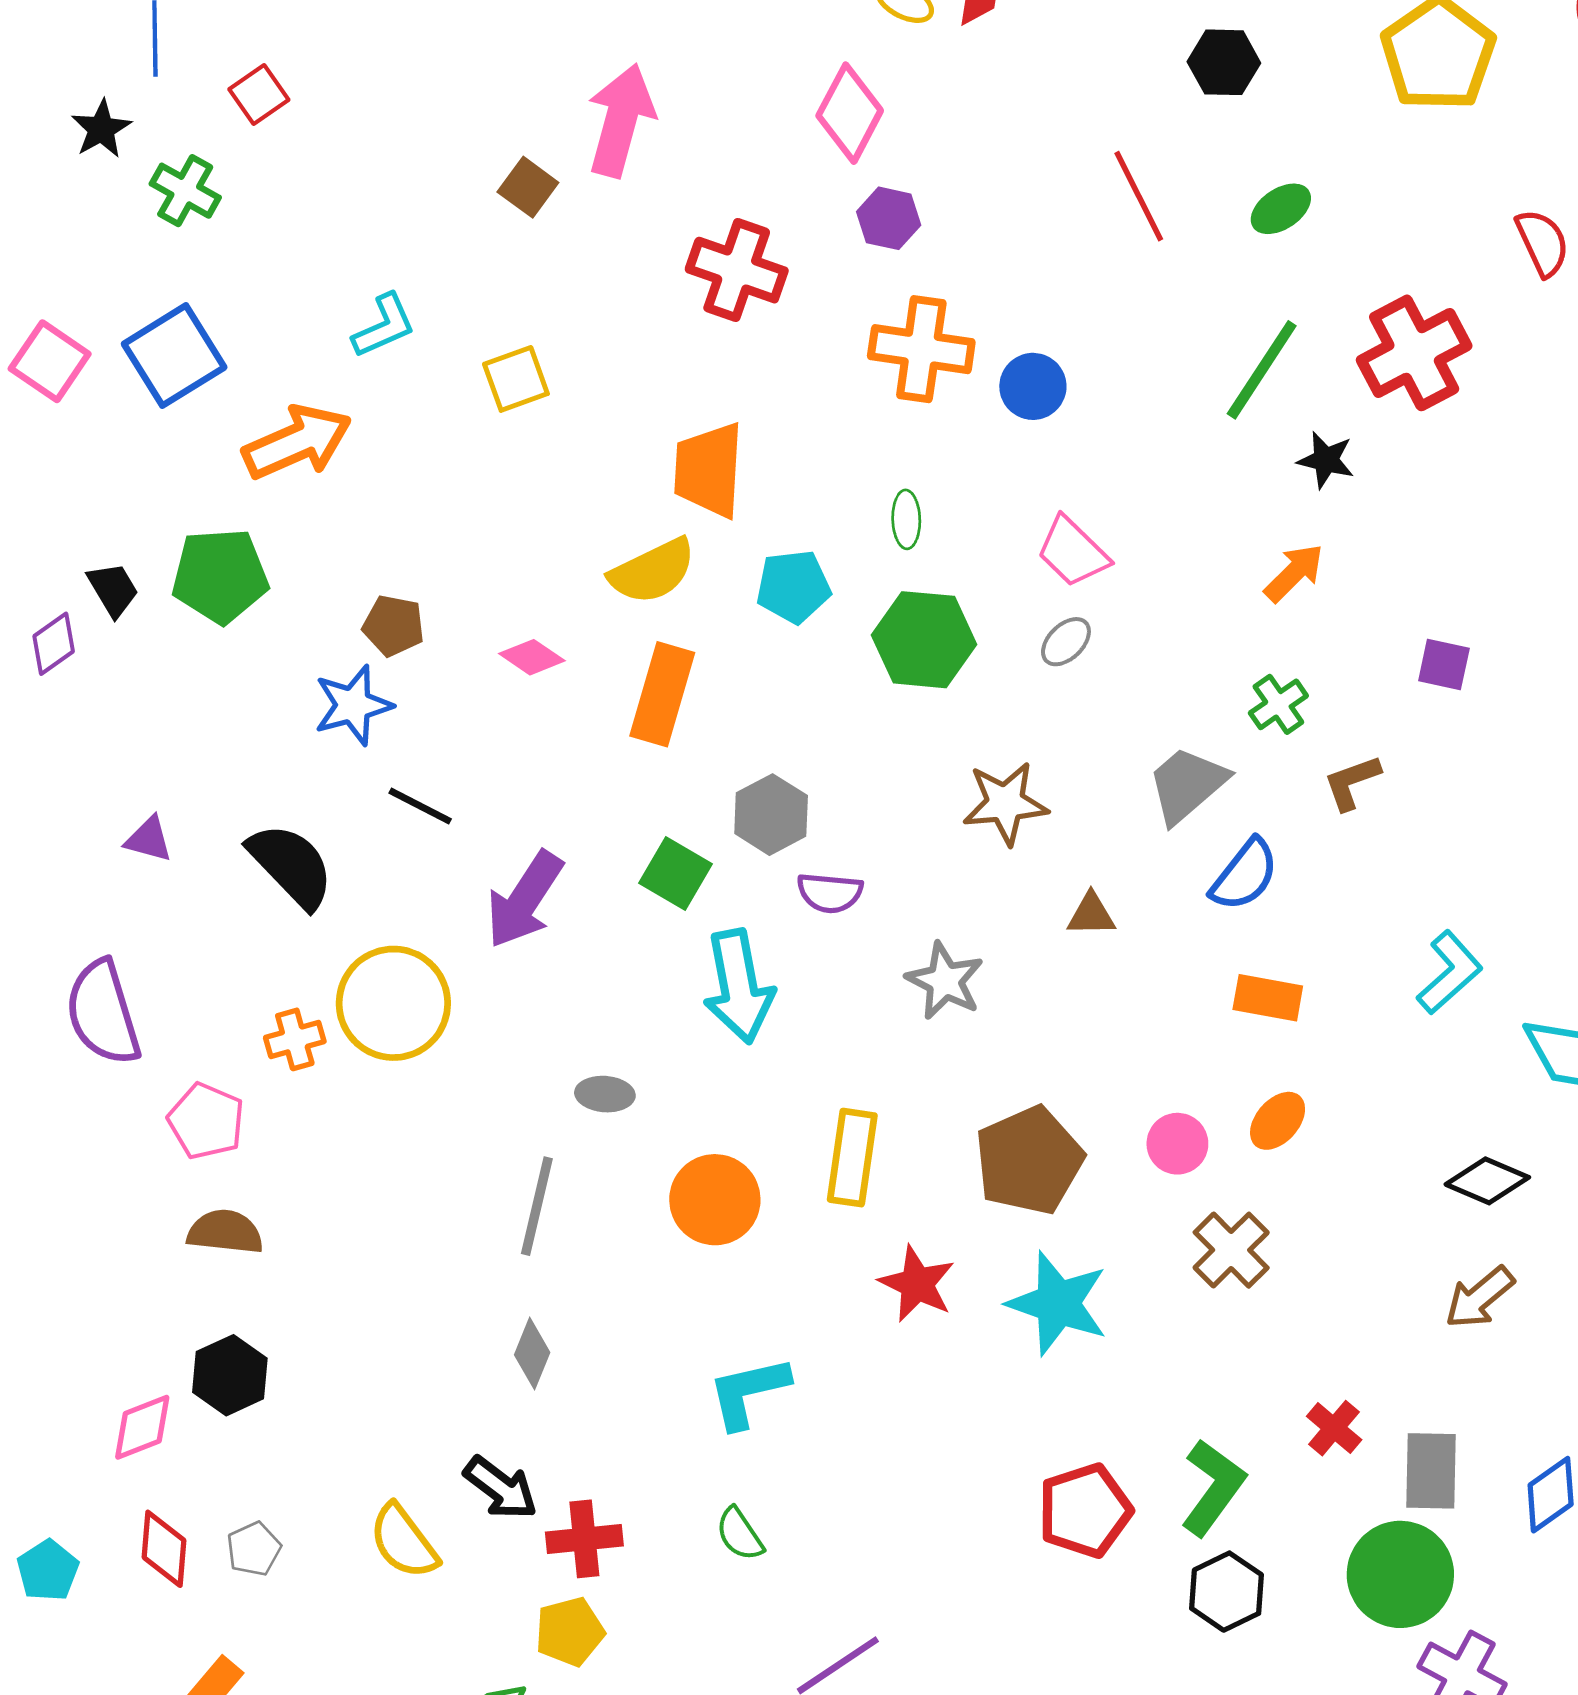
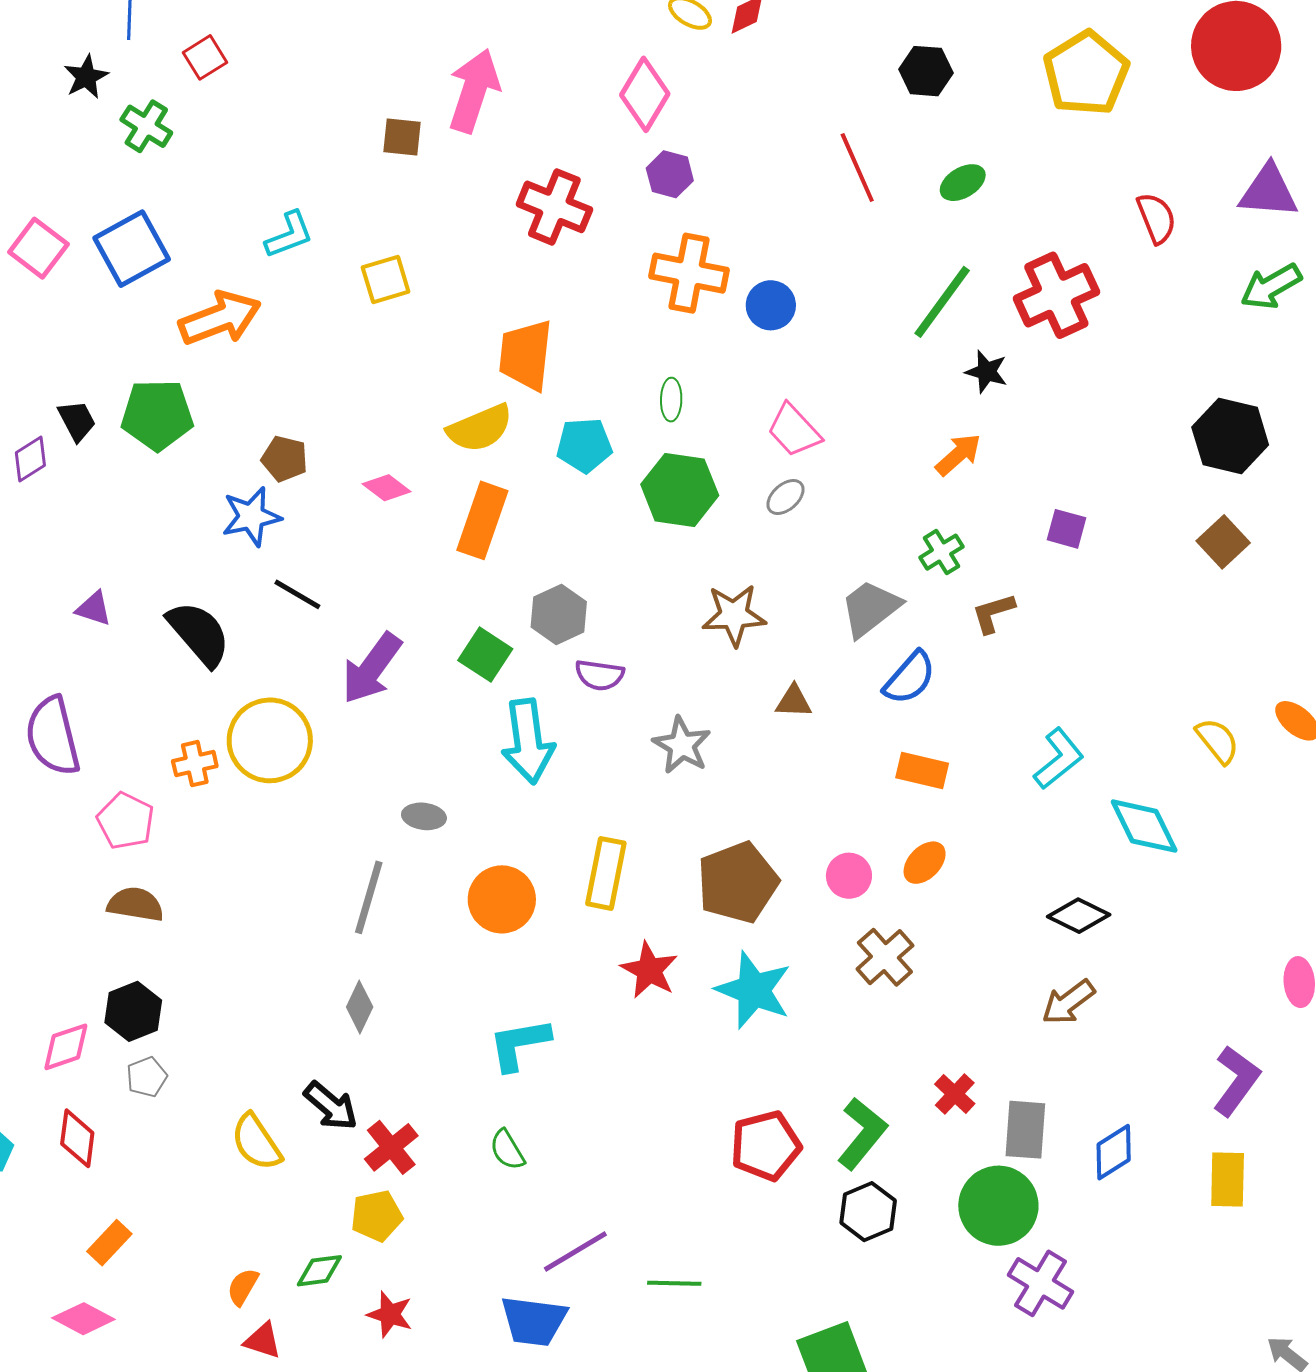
brown square: (528, 187) -> (402, 137), turned -33
red cross: (584, 1539) -> (391, 1147), turned -36
gray pentagon: (254, 1549) -> (147, 1077), moved

